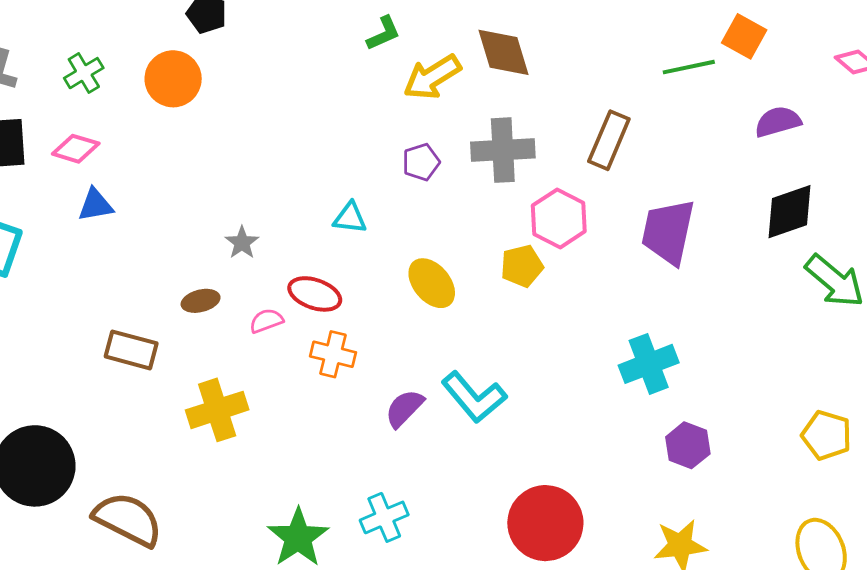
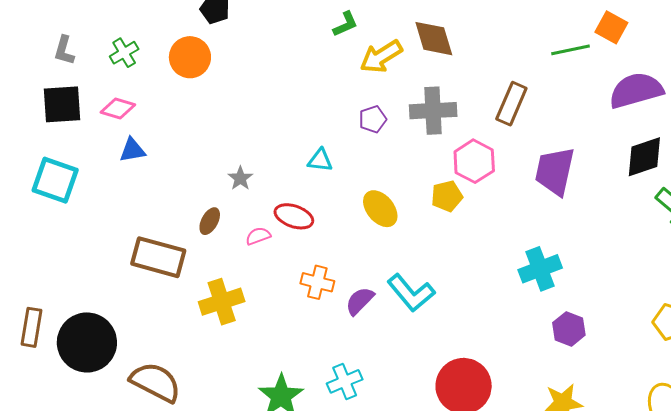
purple semicircle: (778, 122) -> (636, 90), size x1.6
brown ellipse: (201, 301) -> (210, 221), turned -48
brown rectangle: (131, 350) -> (158, 257), size x1.4
orange cross: (333, 354) -> (317, 282), moved

